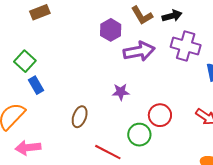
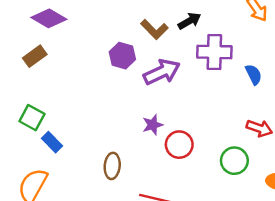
red circle: (160, 115) -> (179, 145), moved
green circle: (139, 135) -> (234, 161), moved

